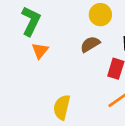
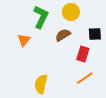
green L-shape: (31, 21) -> (41, 17), moved

